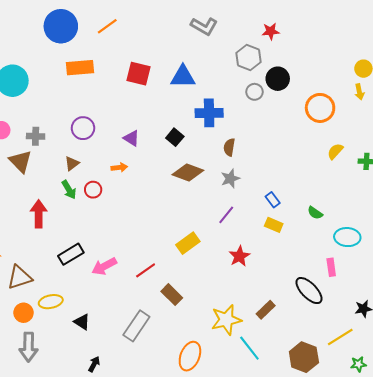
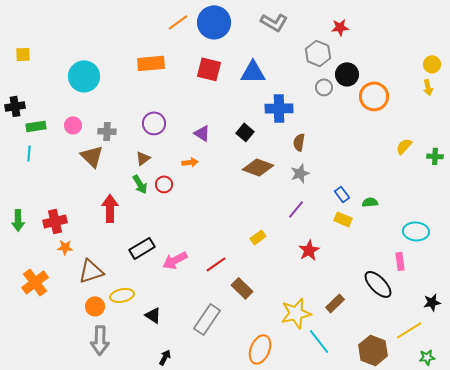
blue circle: (61, 26) -> (214, 22), moved
orange circle: (320, 108) -> (374, 96), moved
green semicircle: (315, 213) -> (370, 202), moved, turned 140
yellow rectangle: (188, 243) -> (258, 237), size x0.7

